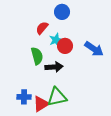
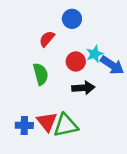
cyan star: (56, 40) -> (95, 54), moved
black arrow: (54, 67) -> (83, 88), moved
red triangle: (41, 104) -> (47, 122), moved, turned -36

